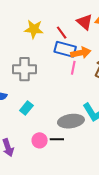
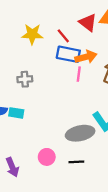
gray cross: (24, 69) -> (25, 79), size x0.6
cyan rectangle: (26, 108) -> (16, 113), moved, turned 64
black line: (57, 139) -> (76, 162), moved

